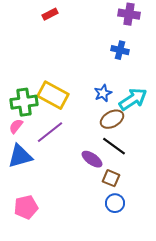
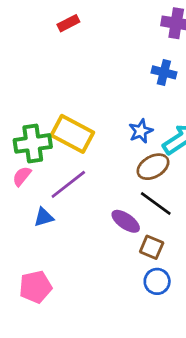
blue triangle: (20, 156) -> (44, 217), moved, size x0.6

